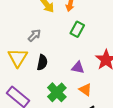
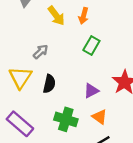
purple triangle: (78, 68) -> (91, 91), turned -40
green cross: (57, 92) -> (66, 119), turned -30

